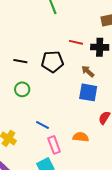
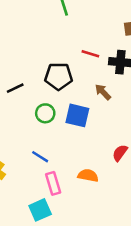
black line: (20, 61) -> (15, 88), moved, turned -40
green circle: (22, 89) -> (45, 113), moved
blue square: (88, 92) -> (77, 115), moved

